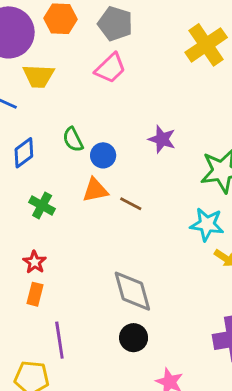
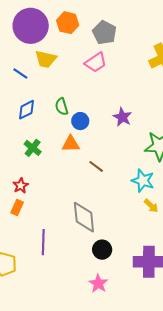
brown line: (131, 204) -> (96, 166), moved
black circle: (134, 338) -> (102, 250), moved
purple line: (59, 340) -> (43, 242), moved

